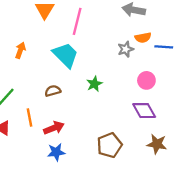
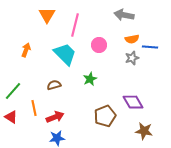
gray star: (126, 49) -> (132, 58), moved
pink circle: (146, 80) -> (99, 45), moved
brown pentagon: (109, 145) -> (105, 116), moved

